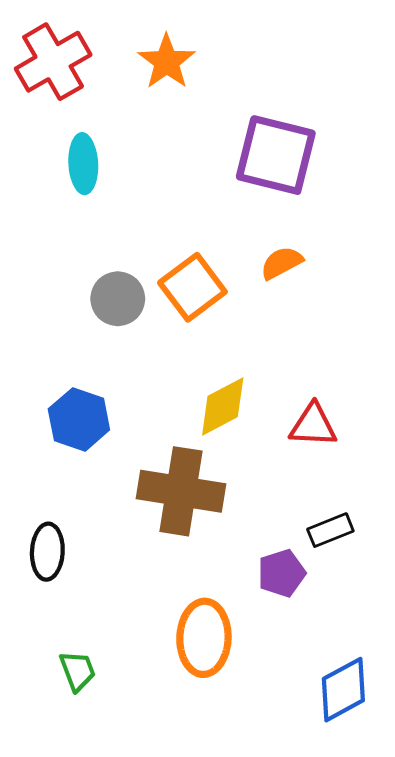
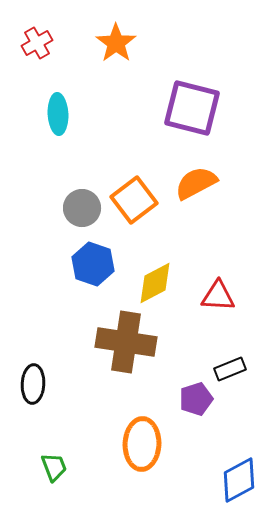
red cross: (53, 62) -> (37, 43), size x0.6
orange semicircle: (282, 263) -> (196, 183), size x1.4
blue hexagon: (79, 419) -> (93, 264), moved

